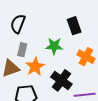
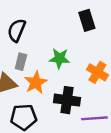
black rectangle: (74, 26) -> (87, 20), moved
black cross: (61, 80) -> (67, 100), turned -30

